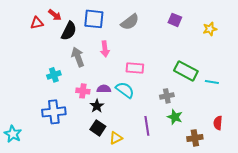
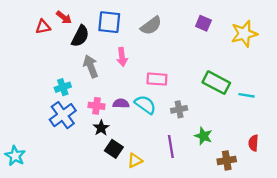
yellow star: (210, 29) -> (244, 34), size x1.6
gray cross: (167, 96) -> (179, 109), moved
black star: (97, 106) -> (101, 128), moved
blue cross: (54, 112) -> (63, 115), moved, turned -30

